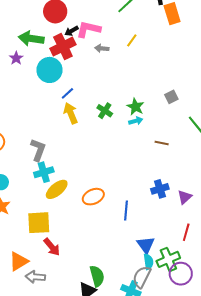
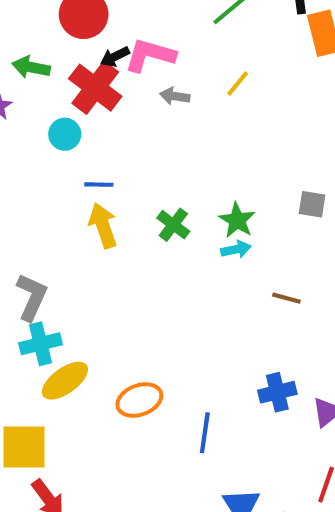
green arrow: (31, 39) -> (31, 67), size x0.7
red cross: (63, 47) -> (95, 88), turned -30
cyan circle: (50, 70) -> (65, 134), size x0.6
blue line: (67, 93) -> (99, 185), turned 40
gray square: (171, 97) -> (312, 204), turned 32

